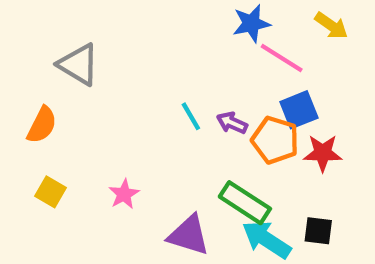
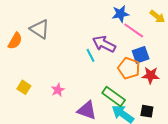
purple arrow: (232, 123) -> (104, 44), moved, size x1.6
orange semicircle: (42, 125) -> (15, 41), moved

